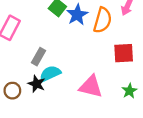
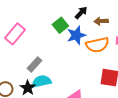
orange semicircle: (103, 20) -> (97, 45), turned 50

